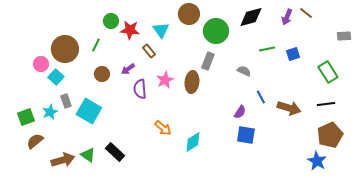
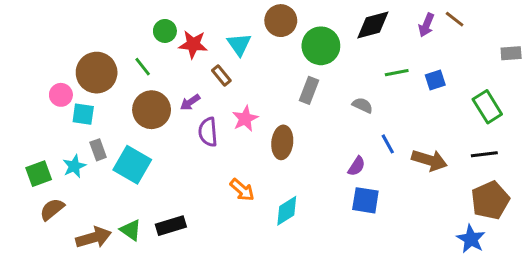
green line: (96, 45) -> (143, 67), turned -64
brown circle: (102, 74) -> (152, 110), size x1.6
cyan square: (56, 77) -> (83, 114), turned -35
brown ellipse: (192, 82) -> (282, 142), moved
black rectangle: (115, 152) -> (171, 226), turned -60

